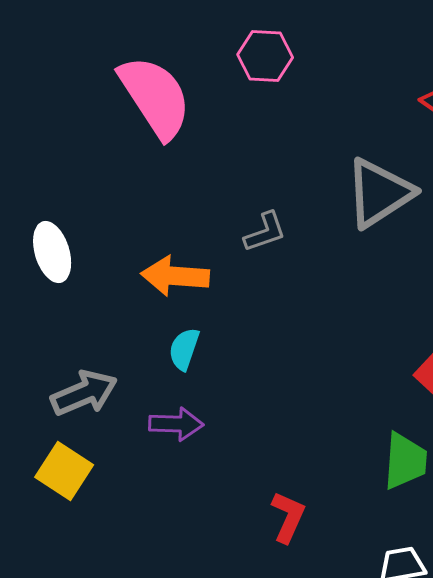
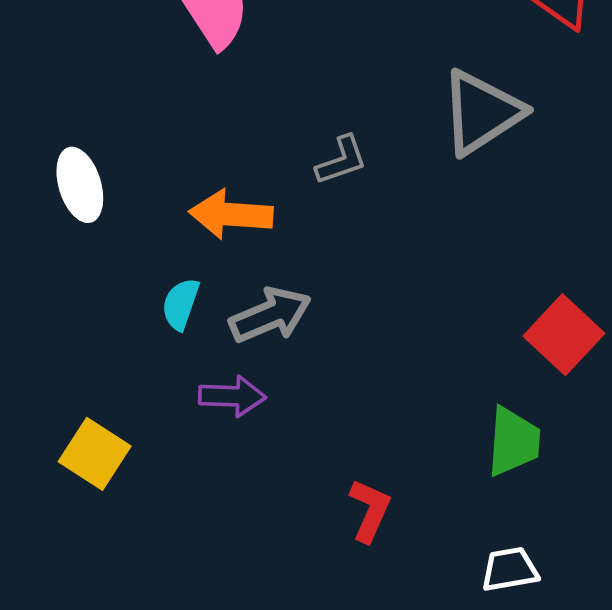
cyan semicircle: (184, 349) -> (181, 304), moved
gray arrow: (84, 393) -> (270, 315), moved

